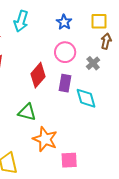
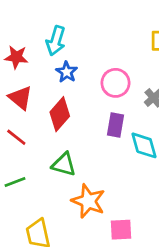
blue star: (64, 22) -> (67, 72), moved
red diamond: (38, 75) -> (60, 114), moved

